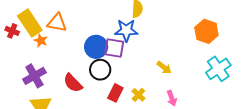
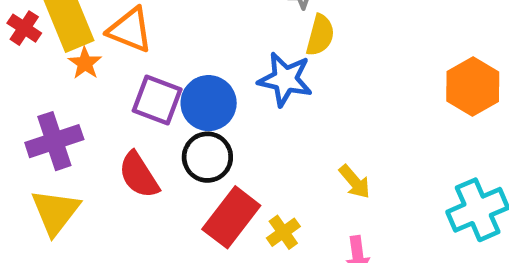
orange hexagon: (206, 31) -> (473, 86), moved
purple square: (114, 48) -> (157, 100), moved
red rectangle: (115, 93) -> (231, 217), size x1.4

